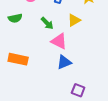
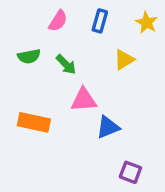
green arrow: (47, 23) -> (66, 64), moved
pink triangle: (59, 41) -> (84, 100), moved, turned -30

